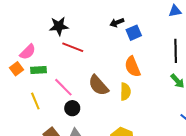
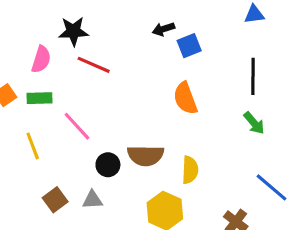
pink semicircle: (28, 52) -> (41, 59), moved, turned -30
brown semicircle: (98, 85) -> (146, 156), moved, turned -50
yellow semicircle: (125, 92) -> (190, 170), moved
black circle: (72, 108) -> (108, 165), moved

